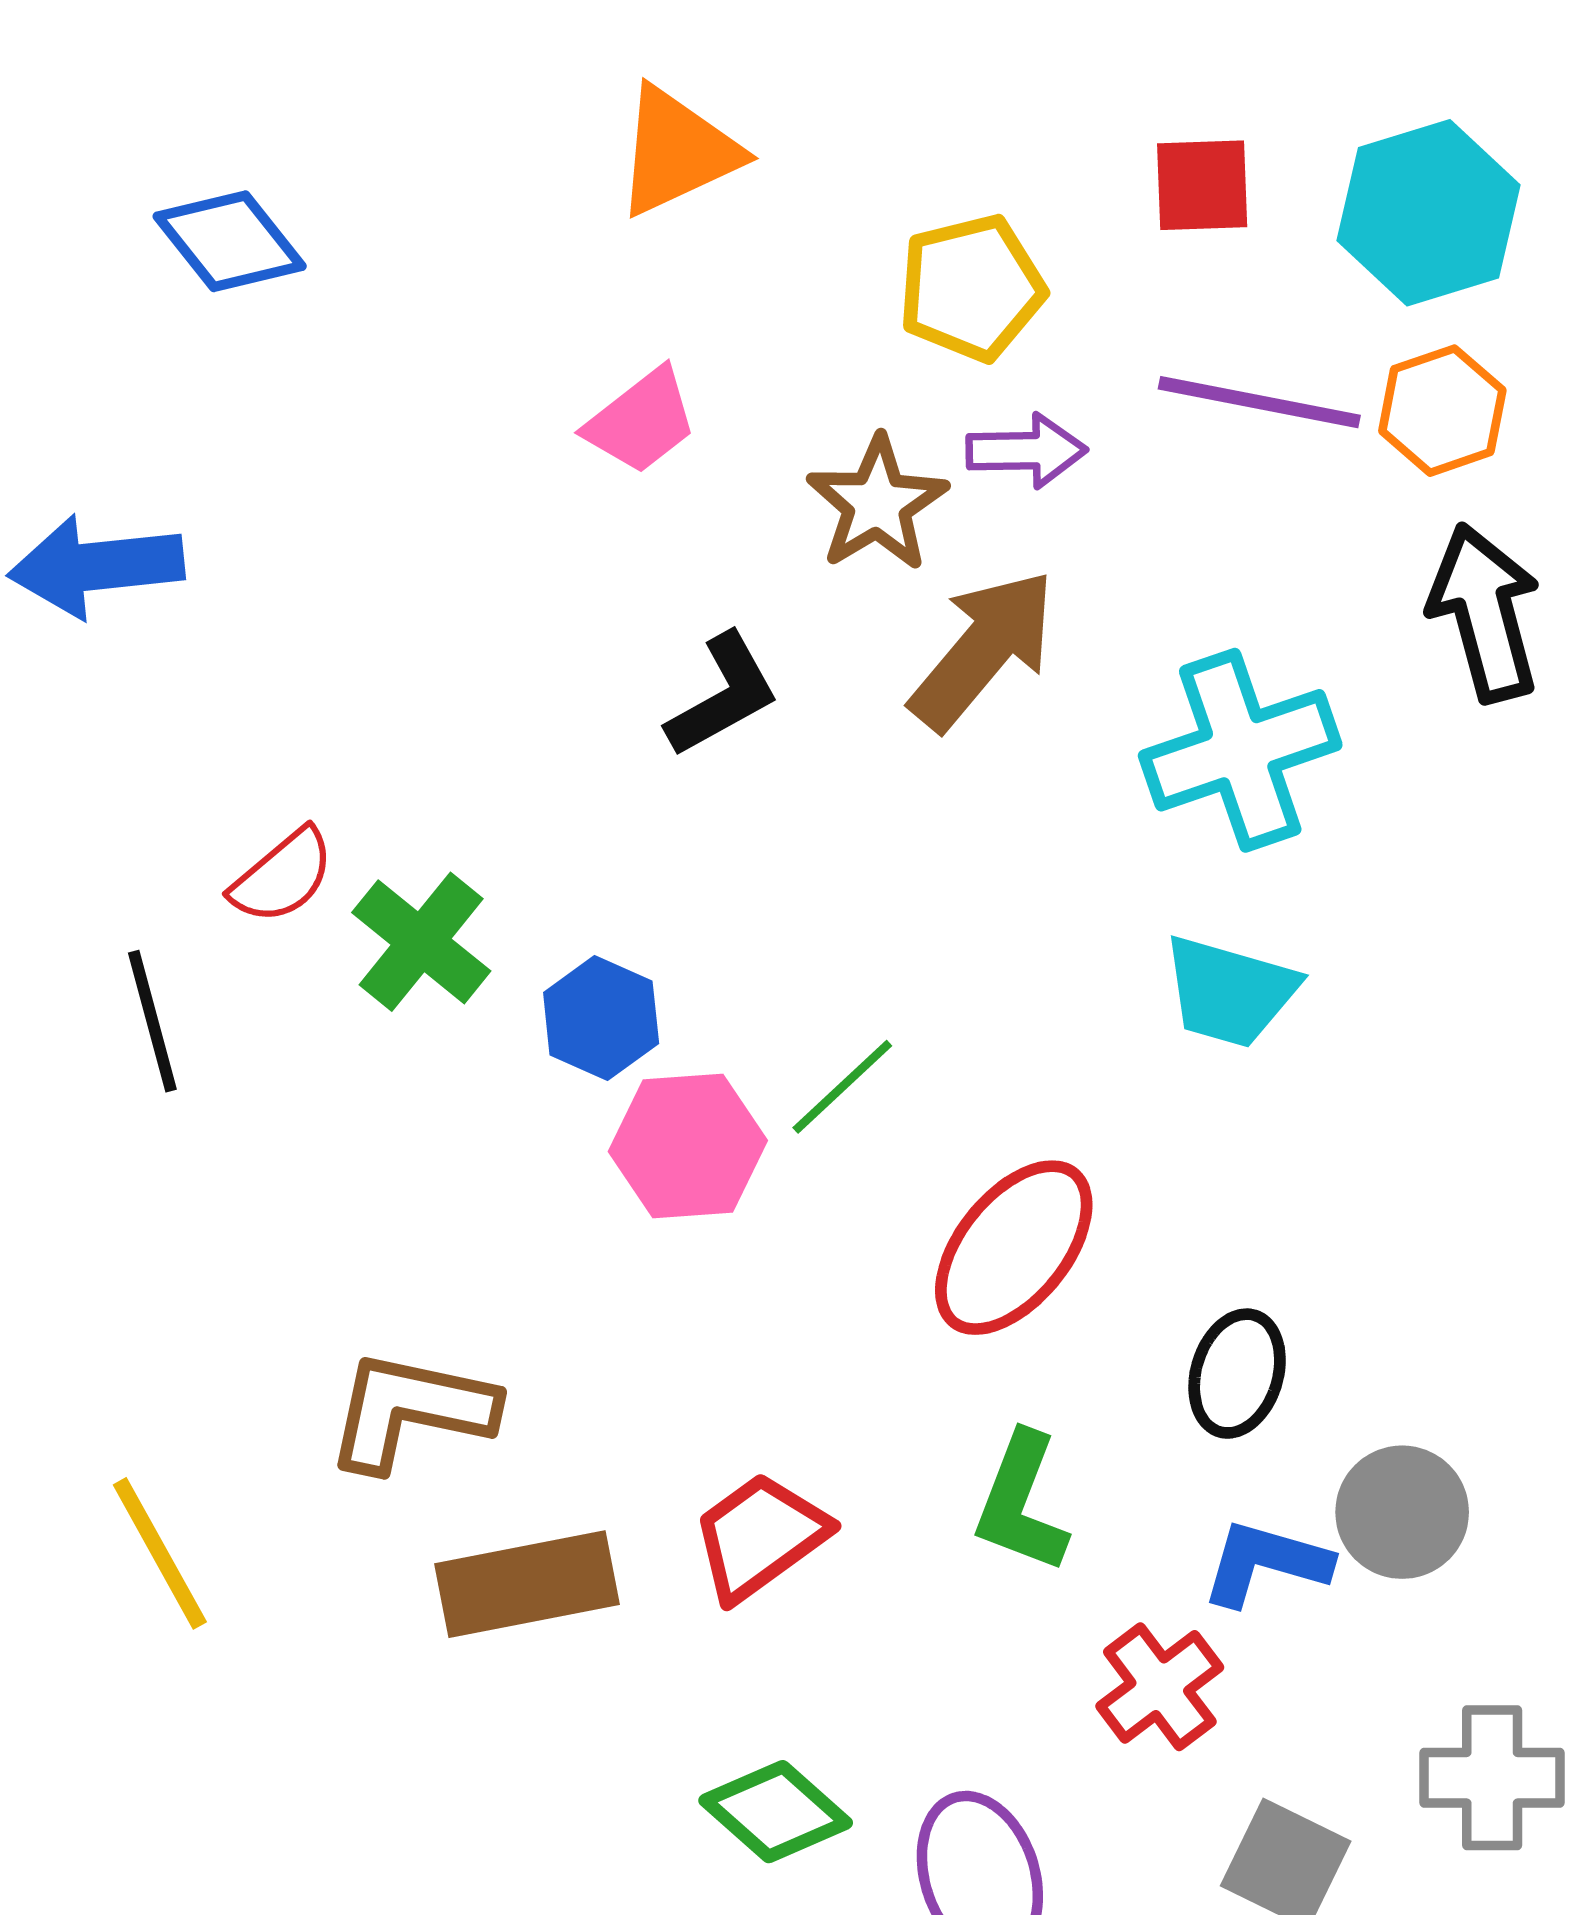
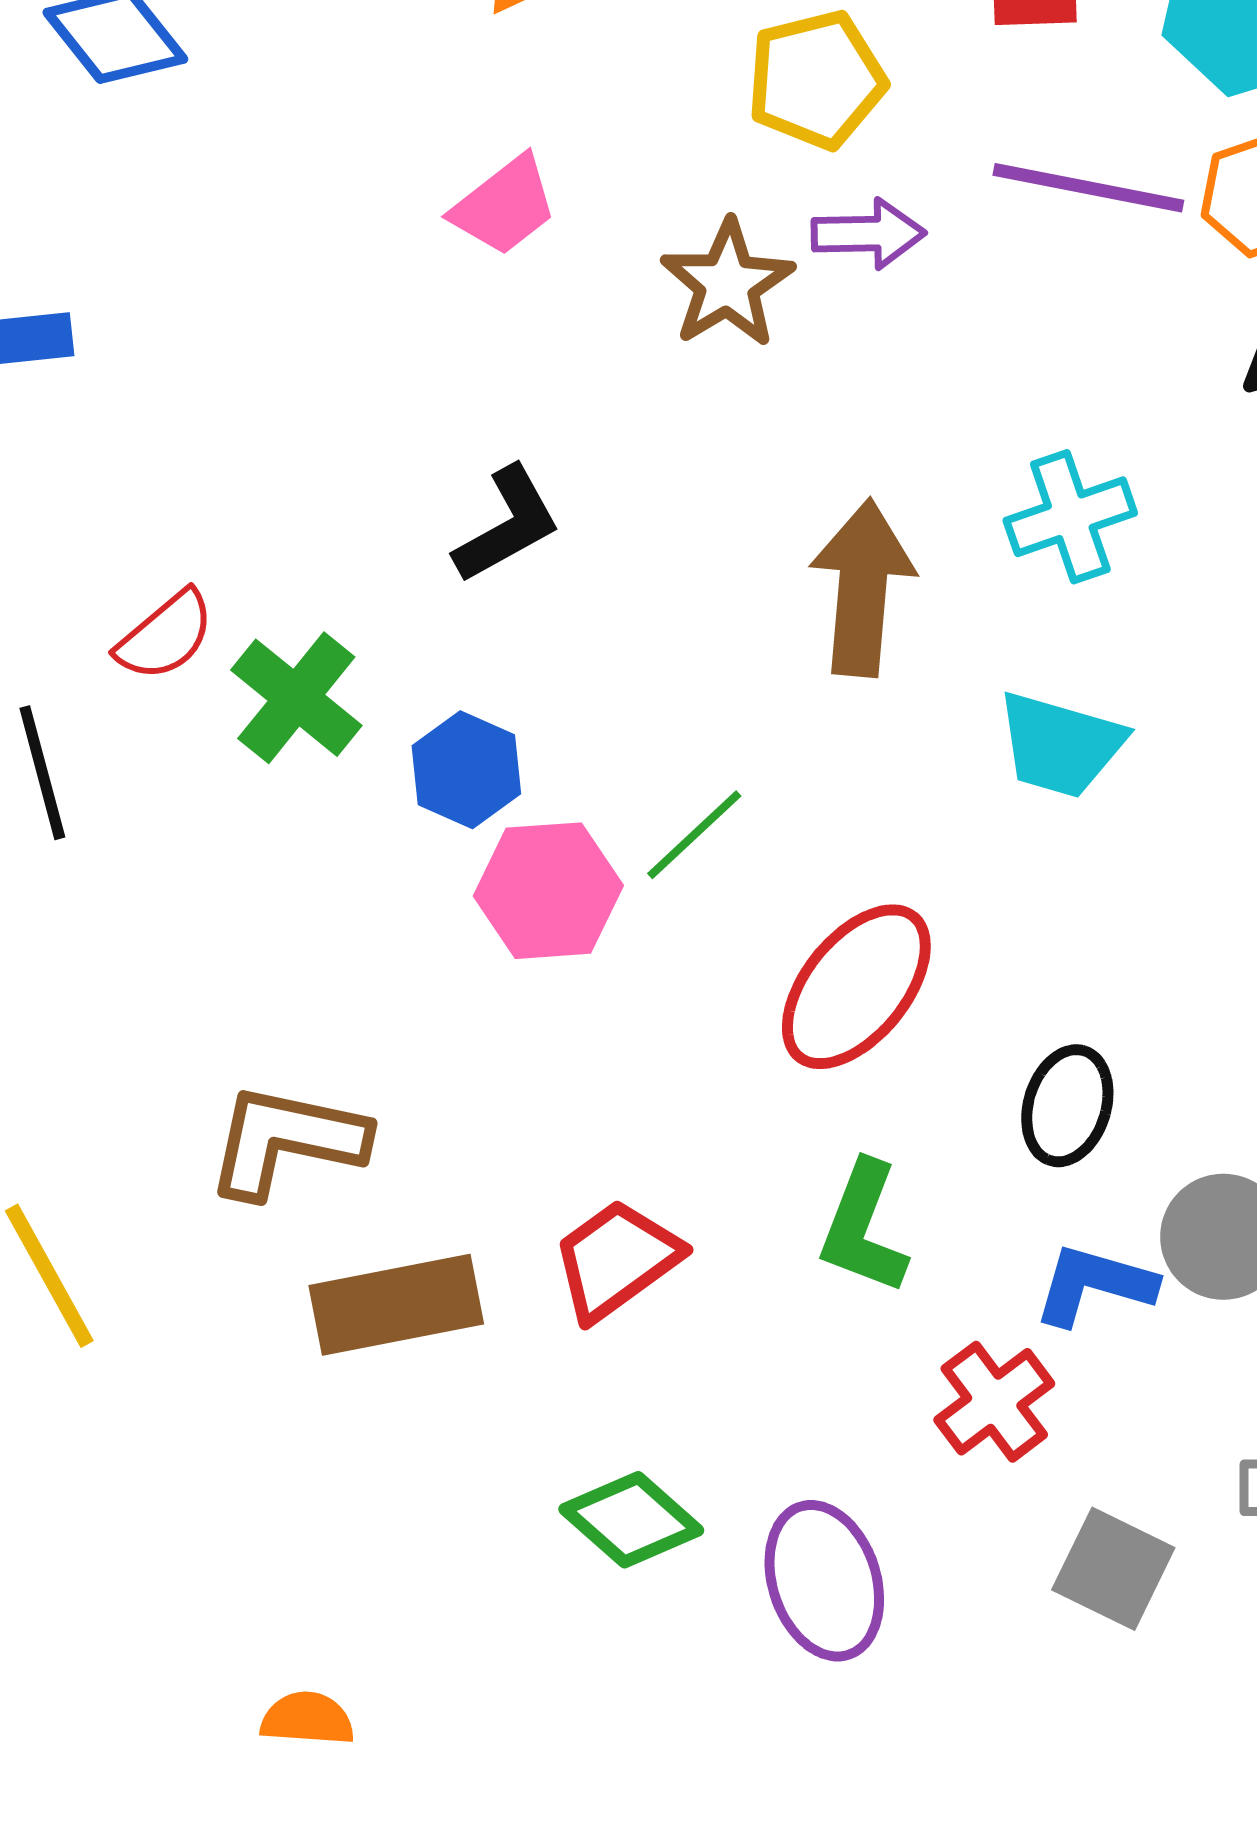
brown arrow: (983, 650) -> (862, 588), moved, turned -35
black L-shape: (723, 695) -> (507, 525), moved
cyan cross: (1240, 750) -> (1070, 517), size x0.7

